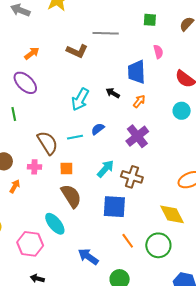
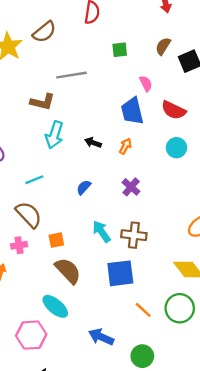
pink semicircle: (158, 52) -> (146, 84), moved
blue trapezoid: (137, 72) -> (132, 111), moved
cyan arrow: (80, 99) -> (54, 135), moved
purple cross: (137, 136) -> (131, 187), size x0.7
cyan line: (75, 137) -> (34, 180), moved
cyan arrow: (106, 169) -> (102, 232), turned -66

